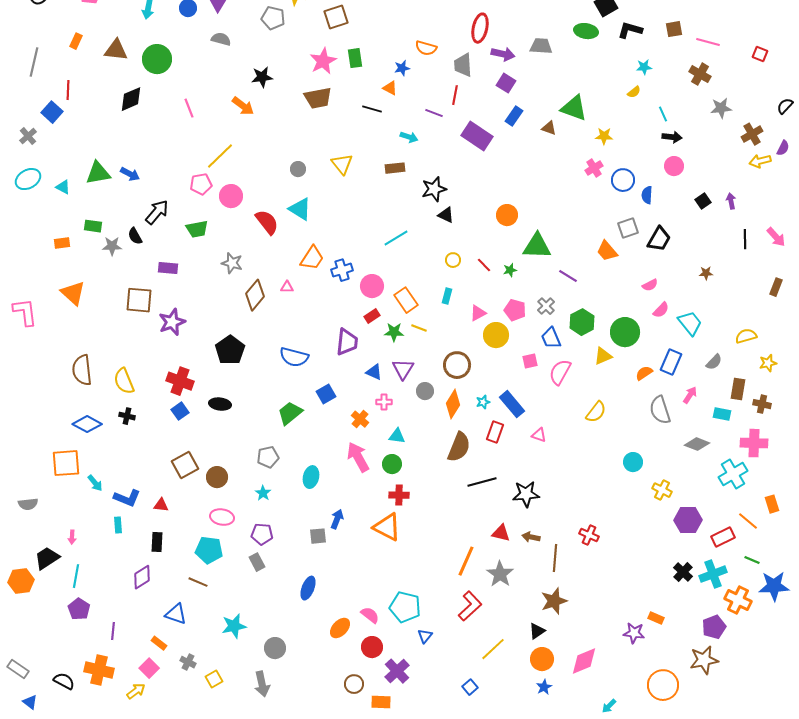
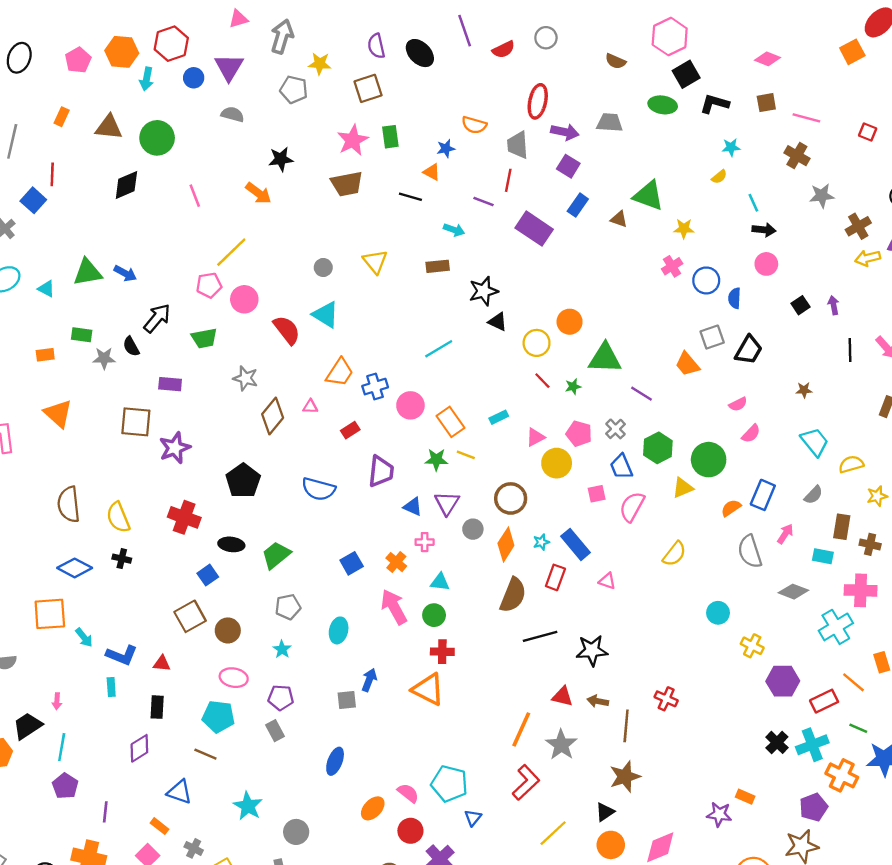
yellow circle: (453, 260) -> (537, 343), moved, size x1.5
cyan rectangle: (447, 296) -> (499, 417), turned 49
red rectangle: (372, 316) -> (350, 430), moved
cyan trapezoid: (690, 323) -> (815, 442), moved
blue square: (326, 394) -> (352, 563), moved
blue square: (180, 411) -> (208, 575), moved
green trapezoid: (290, 413) -> (276, 555), moved
cyan star: (234, 626) -> (248, 806), turned -30

